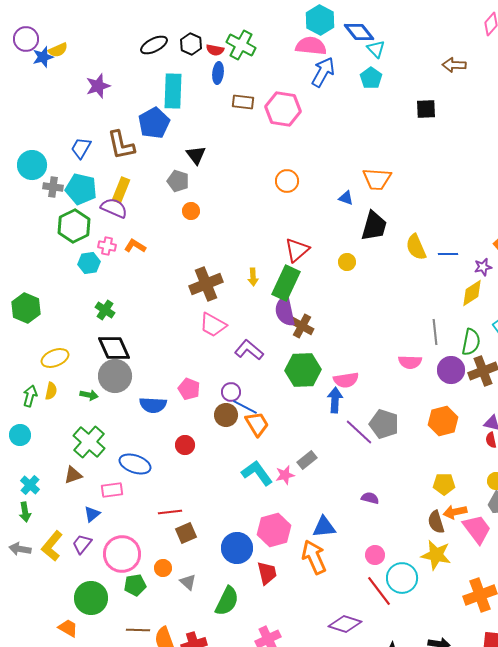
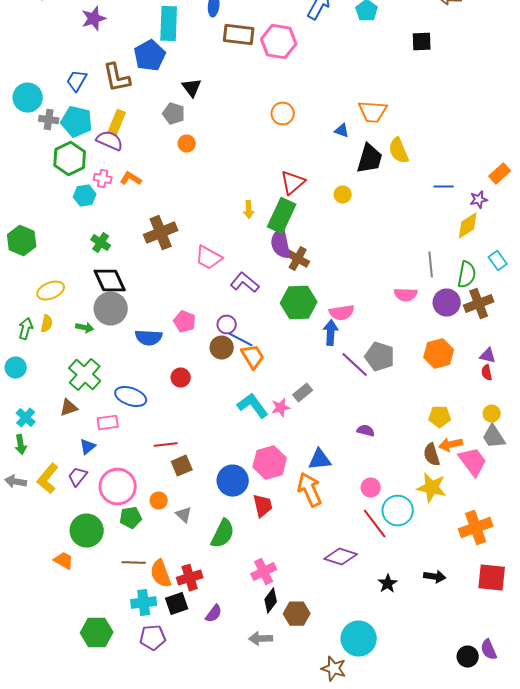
brown rectangle: (243, 102) -> (239, 35), size x1.4
yellow semicircle: (416, 247) -> (399, 151), moved
brown cross: (206, 284) -> (161, 233), moved

